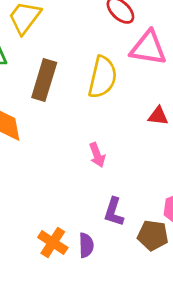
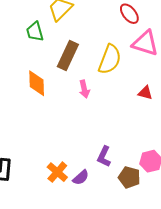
pink arrow: (97, 155) -> (84, 89), moved
purple semicircle: (86, 245) -> (81, 177), turned 42

